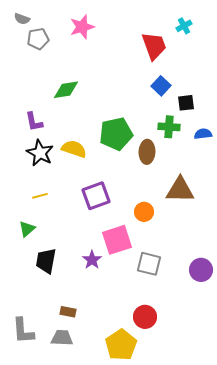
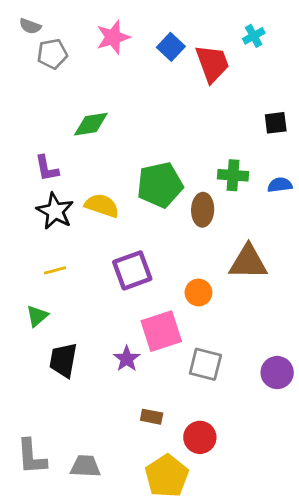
blue square: (161, 86) -> (171, 47), moved
black square: (186, 103) -> (276, 123), moved
brown rectangle: (68, 312) -> (152, 417), moved

